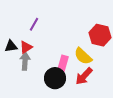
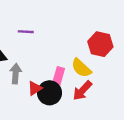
purple line: (34, 24) -> (26, 32), turned 64
red triangle: (26, 47) -> (35, 88), moved

